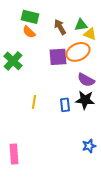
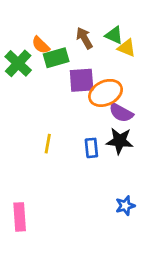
green rectangle: (30, 17) -> (56, 58), moved, turned -30
green triangle: (81, 25) -> (114, 35), turned 32
orange ellipse: (78, 52) -> (106, 93), moved
green cross: (13, 61) -> (18, 63), moved

